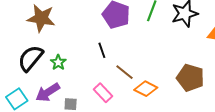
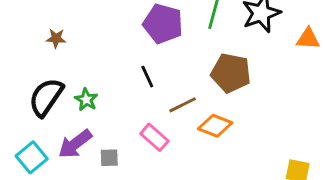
brown star: (41, 18) -> (56, 38), size x0.5
brown line: (125, 72) -> (183, 105), turned -60
brown pentagon: (190, 78) -> (231, 73), moved

